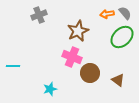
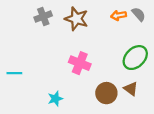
brown star: (78, 31) -> (76, 19), moved, turned -30
green ellipse: (122, 37) -> (135, 58), moved
brown circle: (90, 73) -> (106, 93), moved

